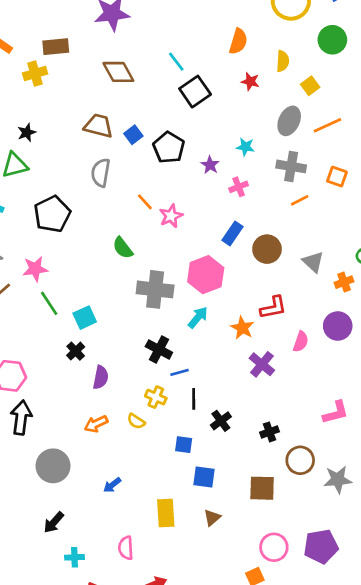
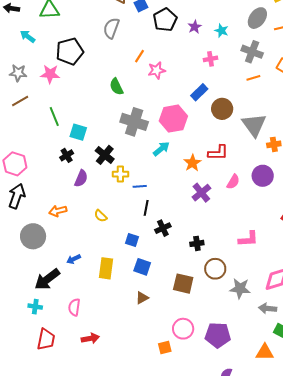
purple star: (210, 165) -> (195, 27), moved
orange line: (145, 202) -> (140, 56), turned 64
gray triangle: (313, 262) -> (254, 125), size x1.5
pink star: (35, 269) -> (50, 74), moved
cyan square: (85, 318) -> (78, 132), turned 30
black cross: (159, 350) -> (105, 155), moved
yellow cross: (156, 397) -> (120, 174), moved, turned -35
orange arrow: (96, 424) -> (58, 211), moved
yellow rectangle: (166, 513) -> (106, 268), moved
black arrow: (54, 522) -> (47, 279), moved, size x1.5

